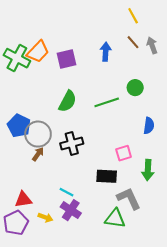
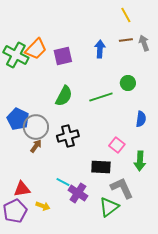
brown line: (133, 42) -> (126, 40), turned -56
pink square: (124, 153) -> (117, 145), turned -35
purple cross: (71, 210) -> (78, 193), moved
green triangle: (115, 219) -> (109, 207), turned -45

